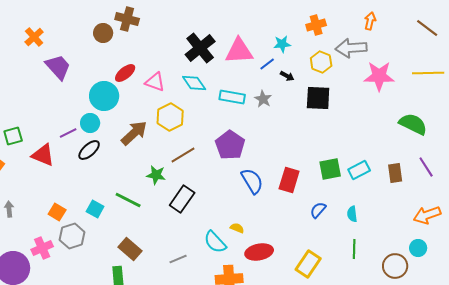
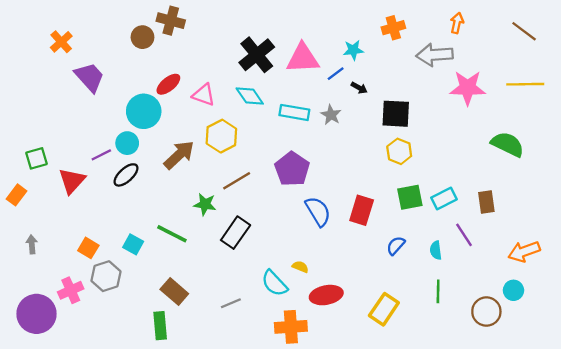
yellow hexagon: (321, 62) -> (399, 151), moved
red triangle: (43, 155) -> (72, 181), turned 50
purple line: (426, 167) -> (464, 235), moved

